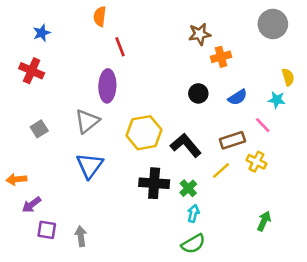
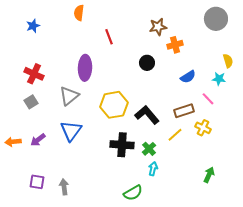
red line: (120, 47) -> (109, 37), moved
red cross: (32, 71) -> (34, 74), moved
black circle: (198, 93) -> (147, 63), moved
purple arrow: (32, 205) -> (38, 140), moved
green semicircle: (193, 244) -> (133, 193), moved

